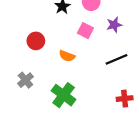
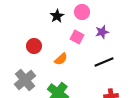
orange semicircle: (67, 56) -> (61, 59), turned -64
gray cross: (25, 80) -> (25, 80), size x1.5

